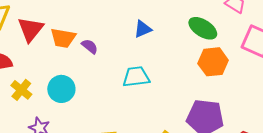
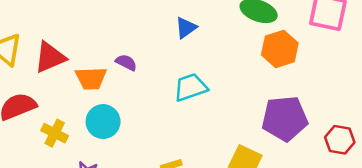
red triangle: (31, 29) -> (50, 57), turned 40
orange trapezoid: (63, 38) -> (91, 78), moved

